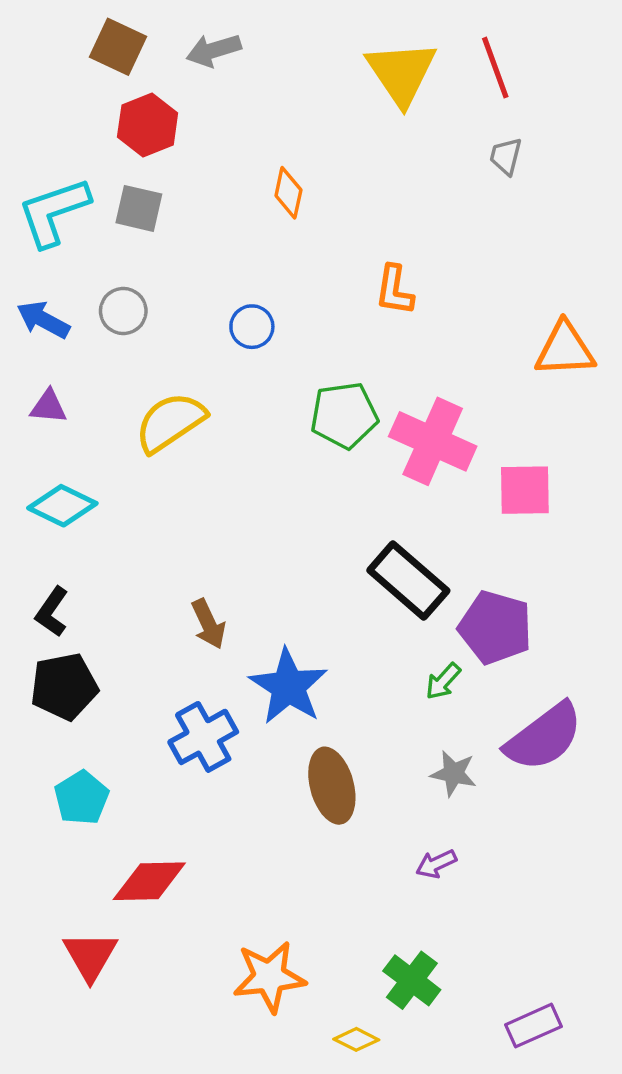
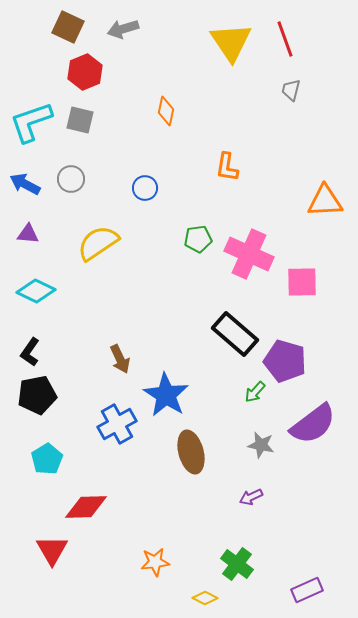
green pentagon: (344, 415) -> (198, 239), size x0.7
orange star: (269, 977) -> (155, 562), size x0.7

